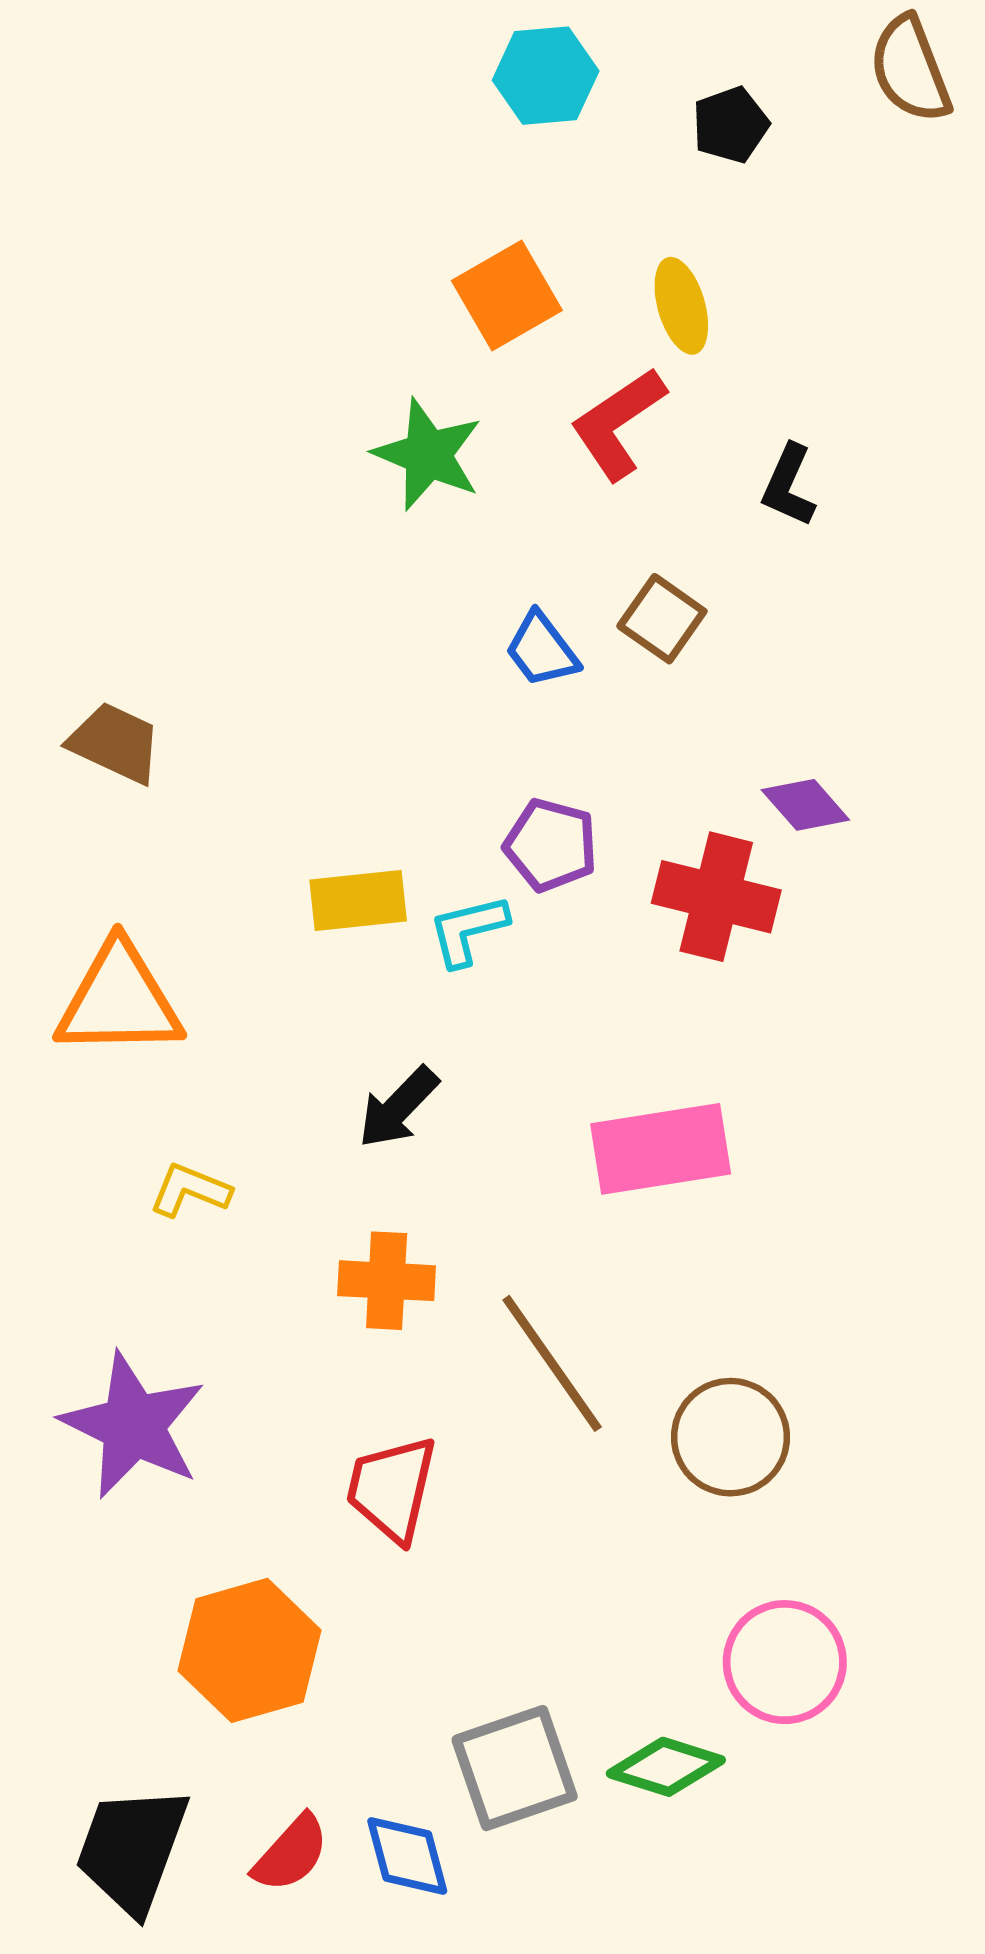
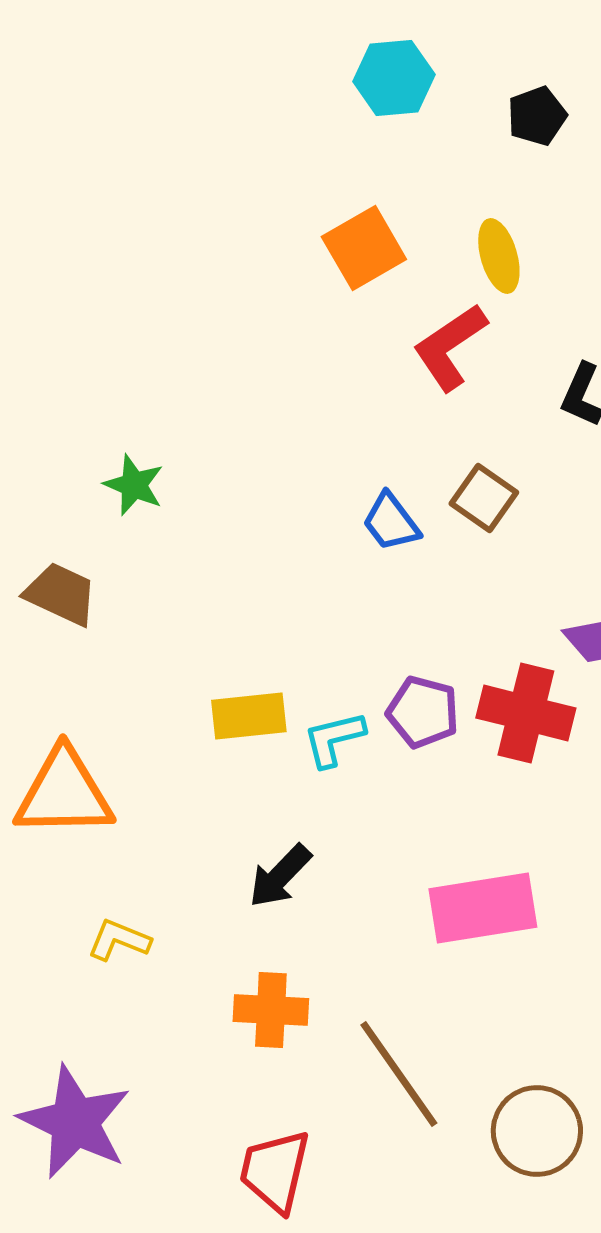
green star: (428, 455) -> (134, 485), moved, size x0.7
purple pentagon: (551, 845) -> (423, 712), moved

